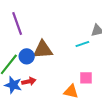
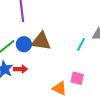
cyan line: (82, 44) -> (81, 44), turned -56

